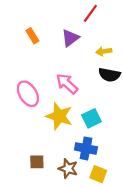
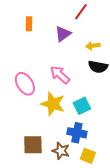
orange rectangle: (32, 36) -> (29, 24), moved, turned 32
brown square: (37, 162) -> (33, 145), size x1.5

